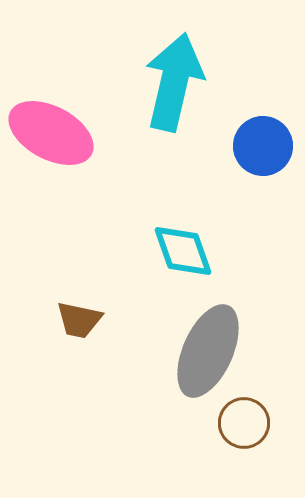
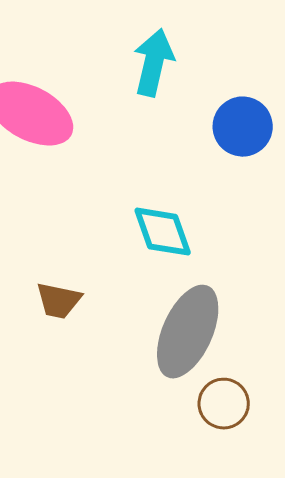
cyan arrow: (174, 82) -> (154, 63), size x0.7

